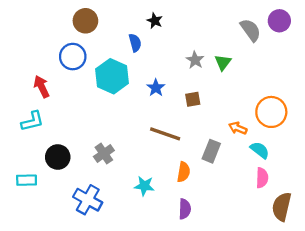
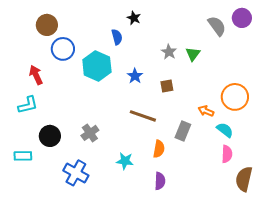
brown circle: (85, 21) -> (47, 25), moved

